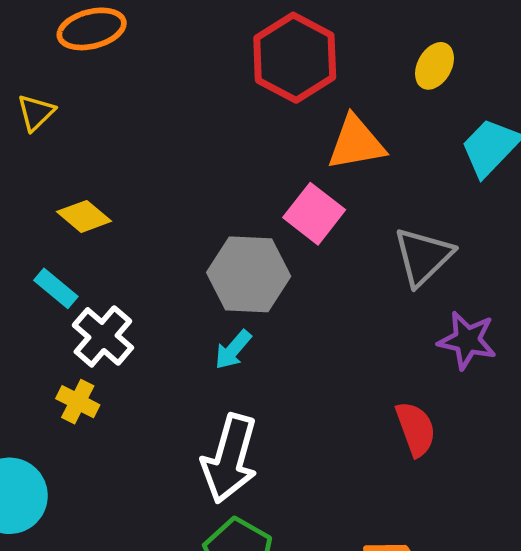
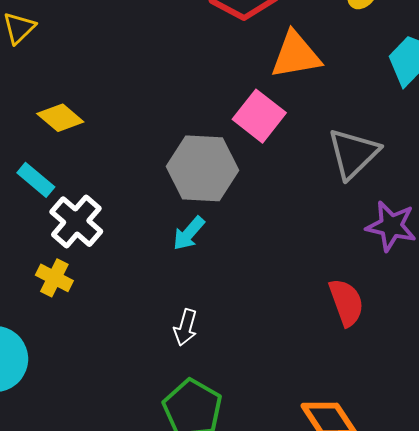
white arrow: (230, 459) -> (186, 327), size x0.5

